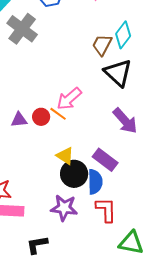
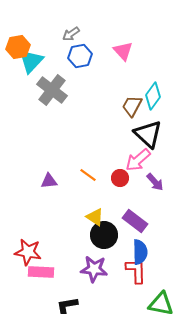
pink arrow: (69, 99) -> (138, 160), moved
red circle: (41, 117) -> (120, 178), moved
purple arrow: (125, 121) -> (155, 182), size x0.7
blue semicircle: (95, 182) -> (140, 252), moved

